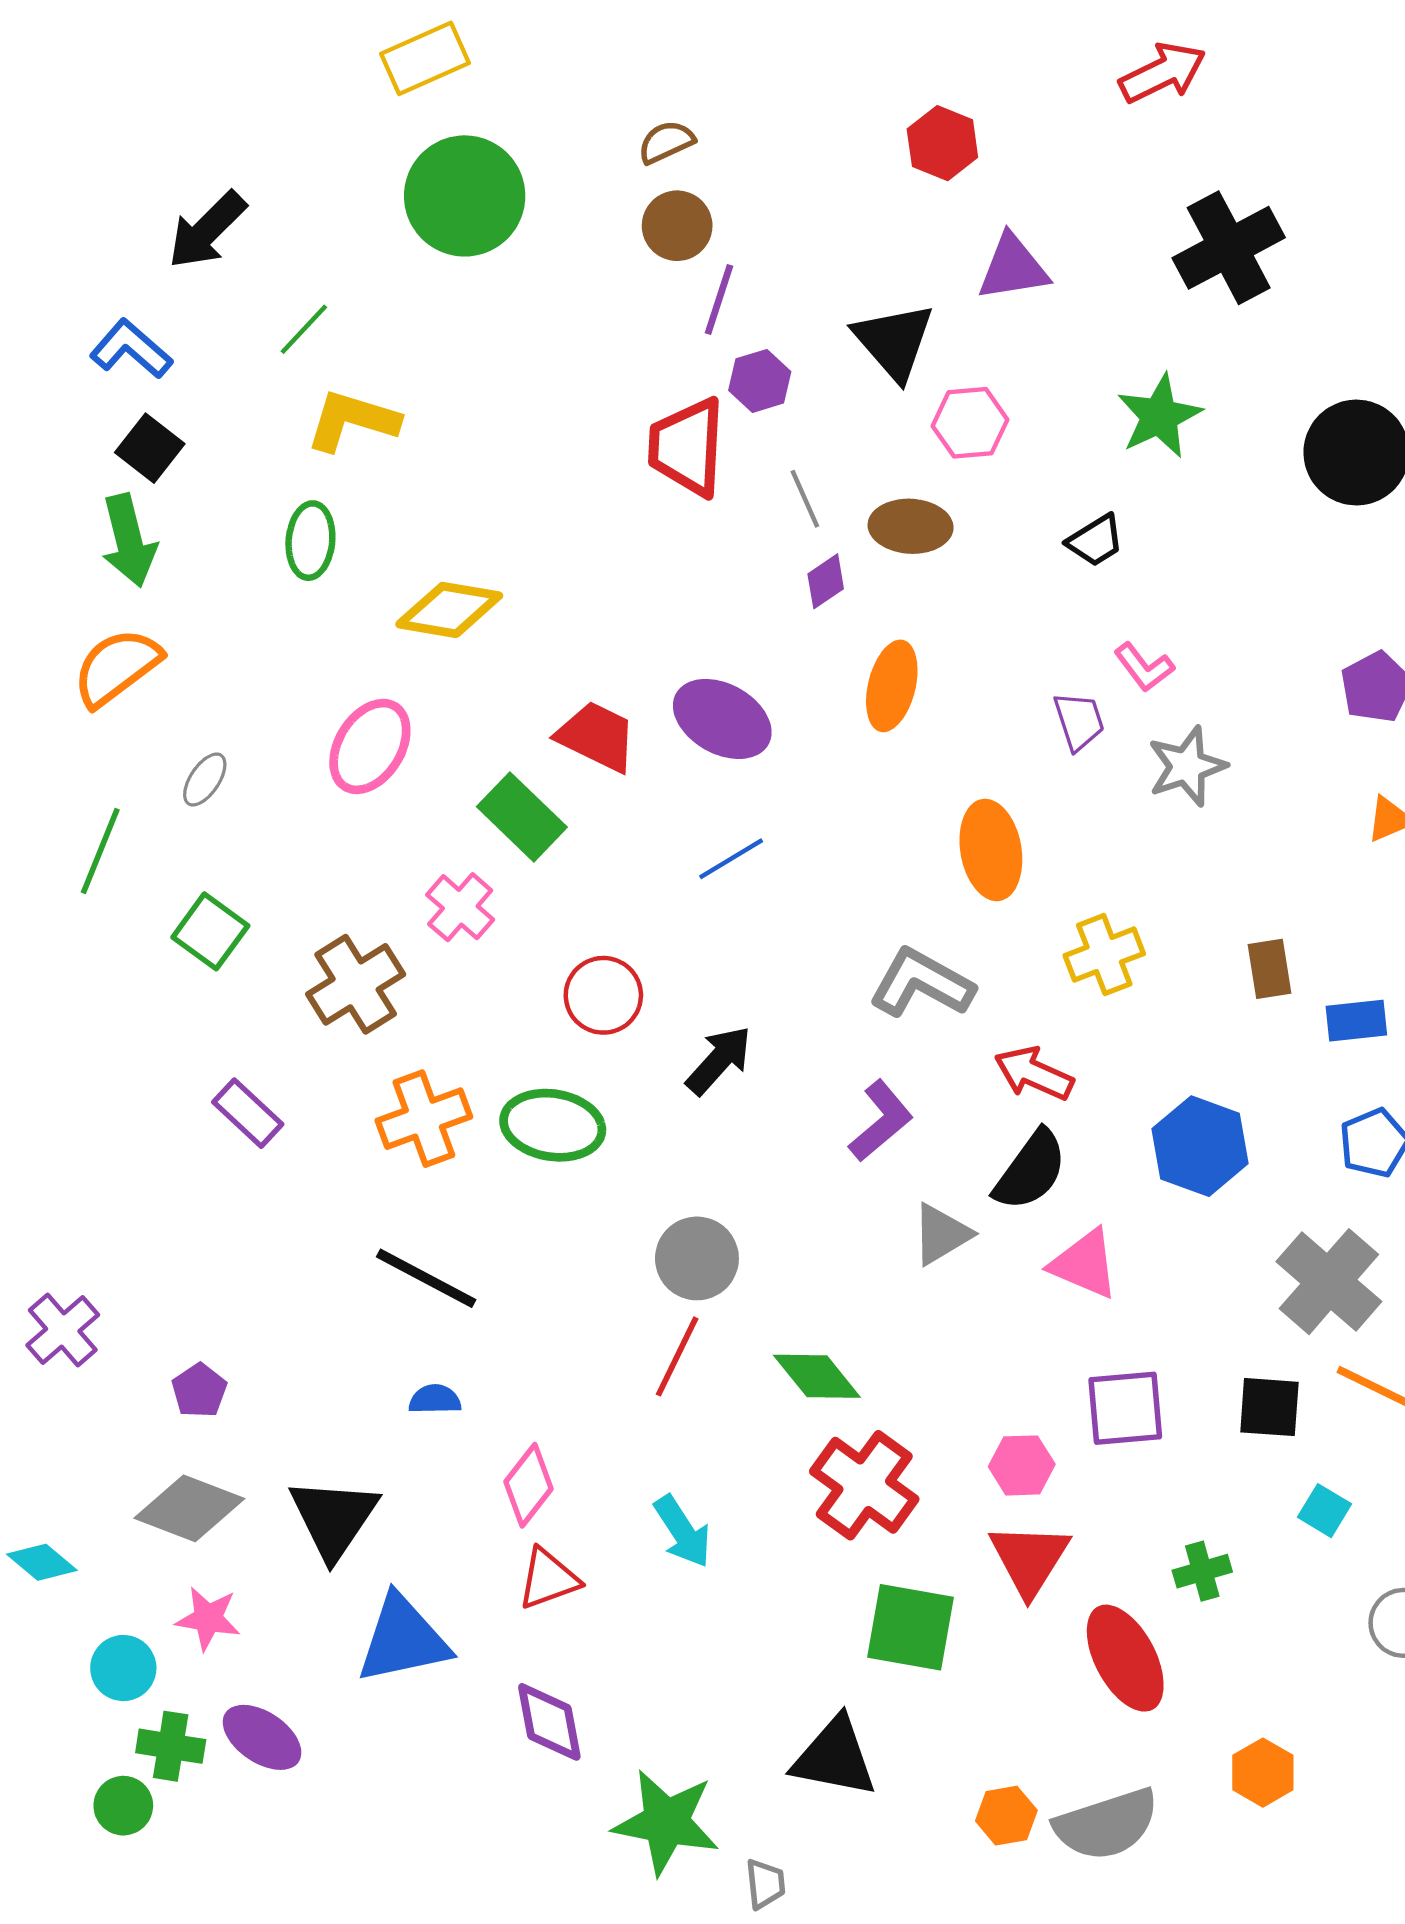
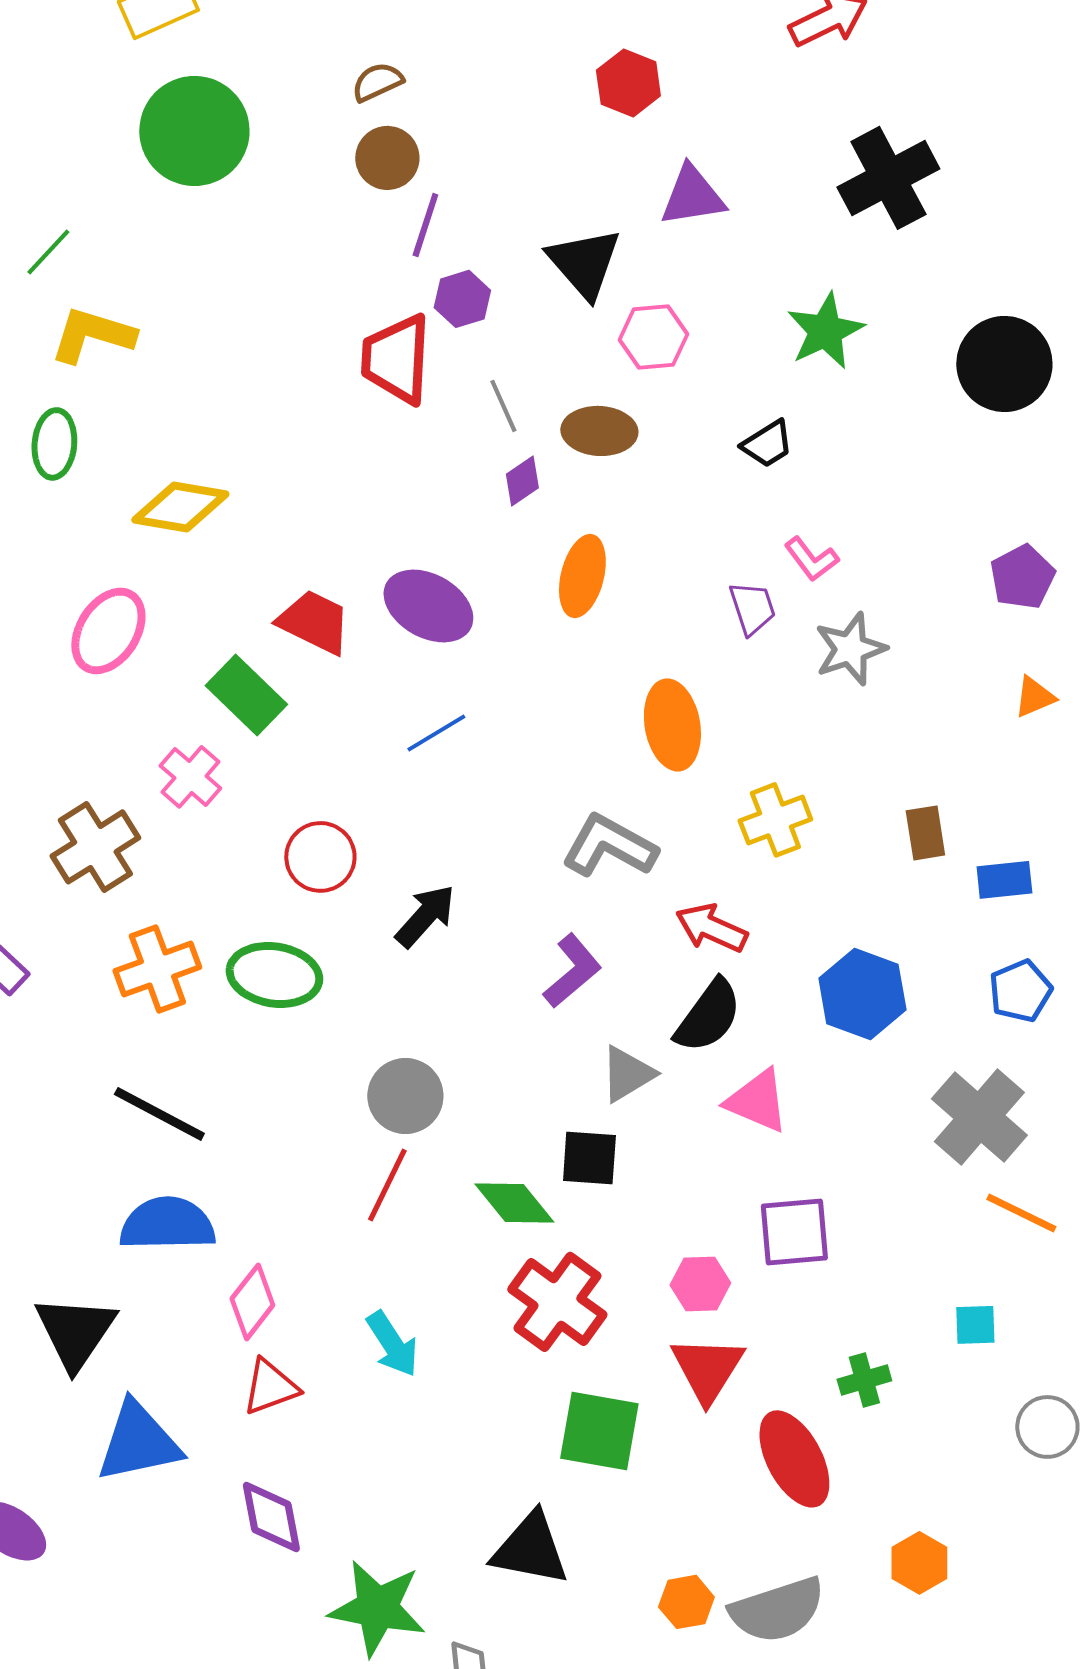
blue semicircle: (435, 1399) -> (167, 1224), size x2.0
black square: (1269, 1407) -> (589, 1158), moved
cyan square: (1324, 1511) -> (975, 1325), turned -33

